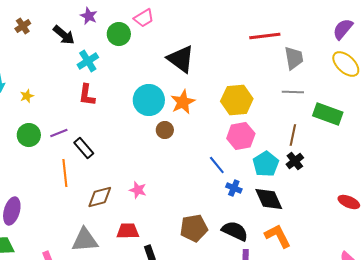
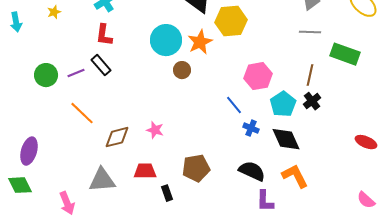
yellow star: (27, 96) -> (54, 12), moved
yellow hexagon: (237, 100) -> (231, 21), moved
black rectangle: (84, 148) -> (101, 65), moved
orange line: (65, 173) -> (82, 113), turned -40
brown pentagon: (194, 228) -> (196, 168), moved

